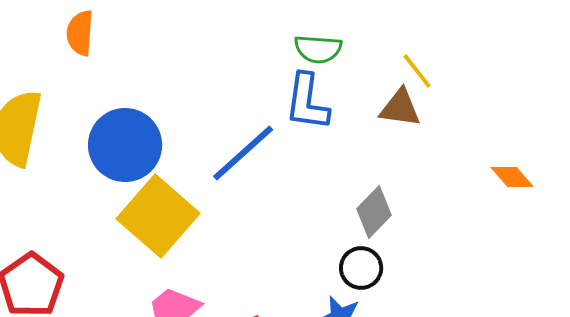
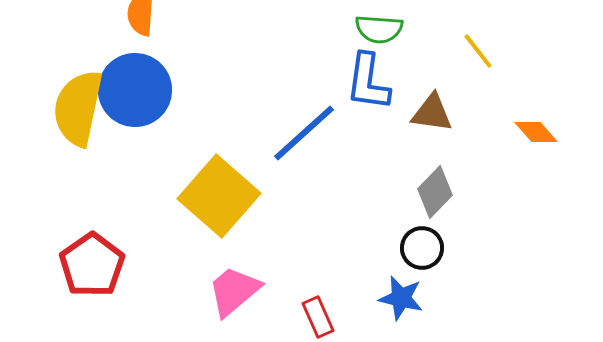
brown triangle: (400, 108) -> (432, 113), moved
blue circle: (125, 145) -> (135, 90), moved
orange diamond: (512, 177) -> (536, 132), moved

